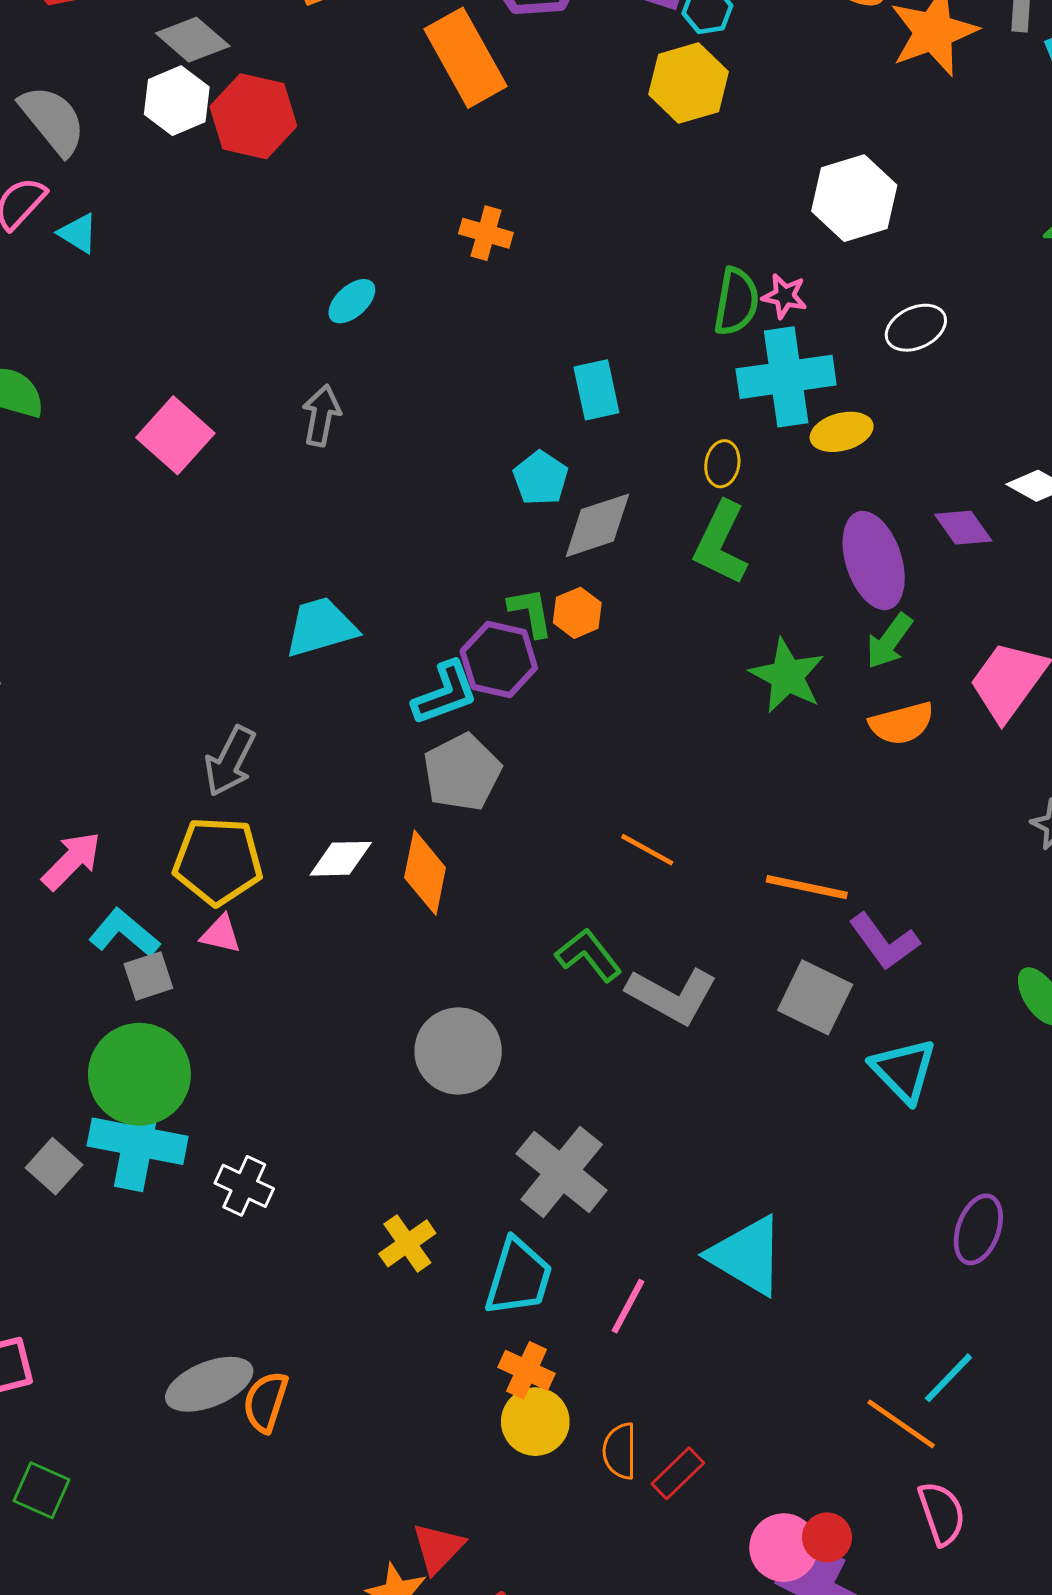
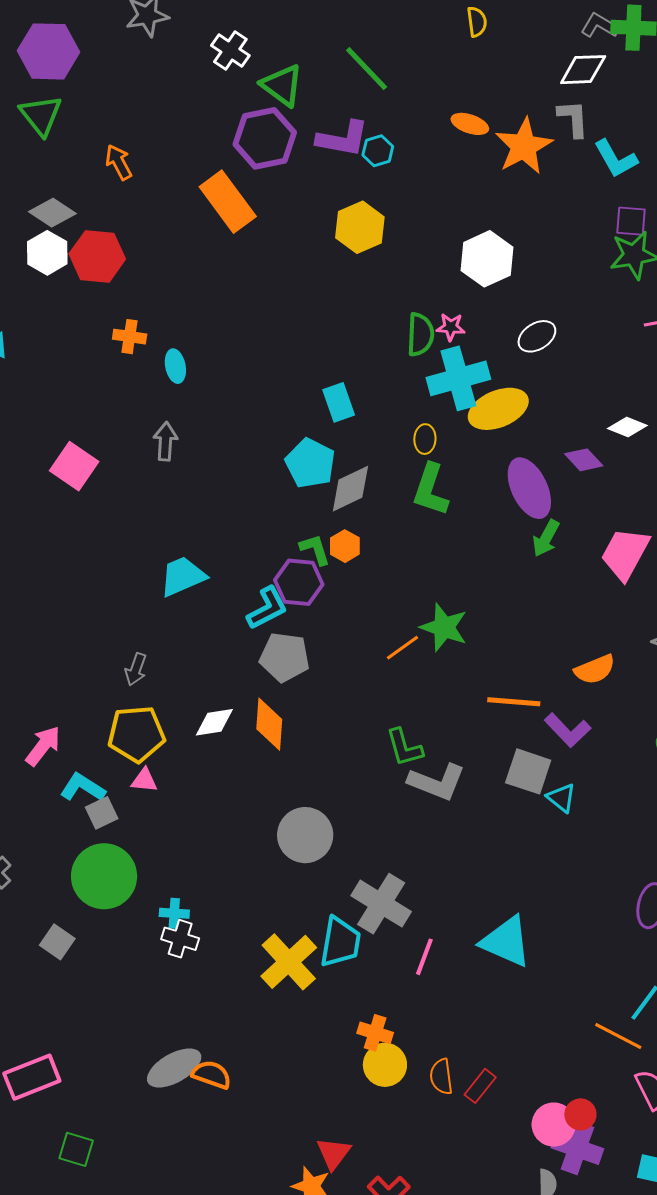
yellow hexagon: (689, 83) -> (360, 227), moved
orange cross: (486, 233) -> (130, 337), moved
cyan ellipse: (352, 301) -> (175, 366), turned -52
yellow ellipse: (842, 432) -> (498, 409), size x1.5
cyan pentagon: (540, 478) -> (310, 463), size x1.4
green star: (787, 676) -> (444, 627), moved
orange semicircle: (902, 723) -> (595, 669), moved
gray arrow: (230, 761) -> (136, 669), size x0.7
gray pentagon: (462, 772) -> (285, 657), turned -30
orange line: (647, 850) -> (403, 648), moved, turned -57
green L-shape: (589, 955) -> (404, 747), moved, turned -150
cyan triangle: (904, 1070) -> (561, 798), moved, size x0.7
cyan cross: (138, 1141) -> (174, 913), moved, size x0.5
yellow cross: (407, 1243) -> (289, 962), size x1.6
cyan trapezoid: (518, 1277) -> (340, 942), moved
pink line: (628, 1306) -> (424, 957), moved
orange semicircle: (266, 1402) -> (212, 1075), turned 99

